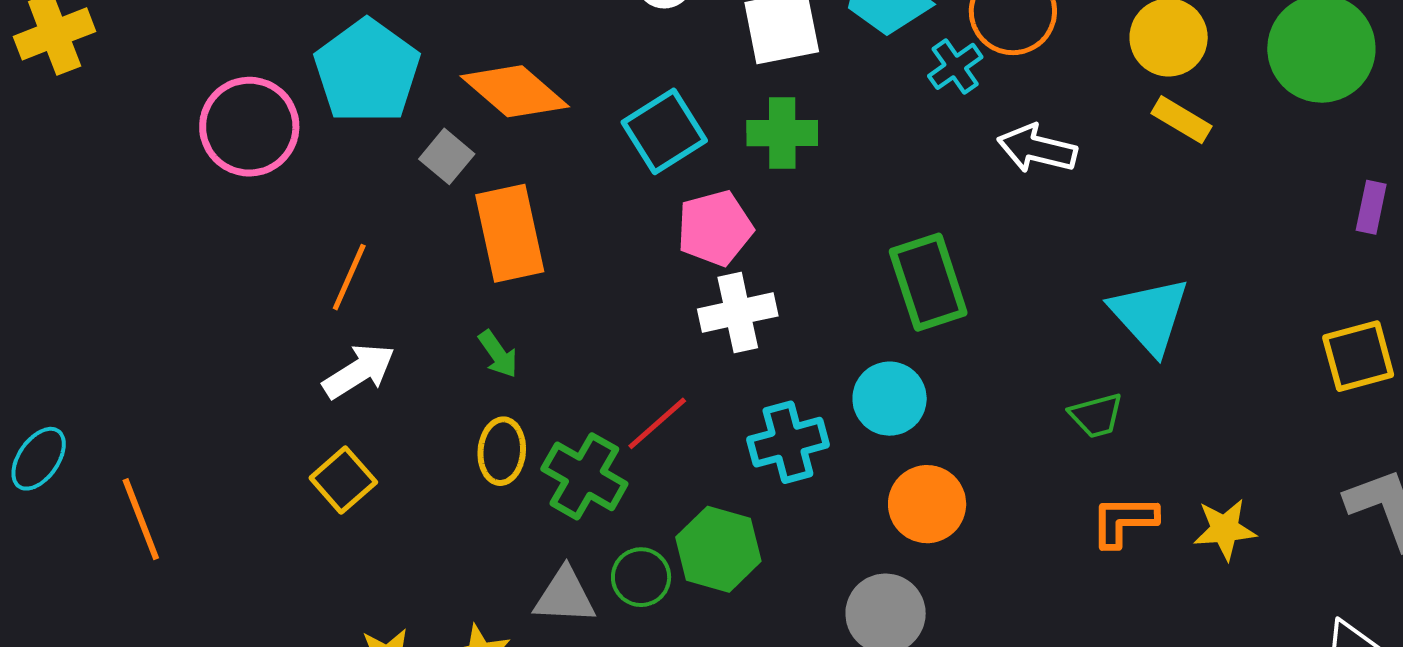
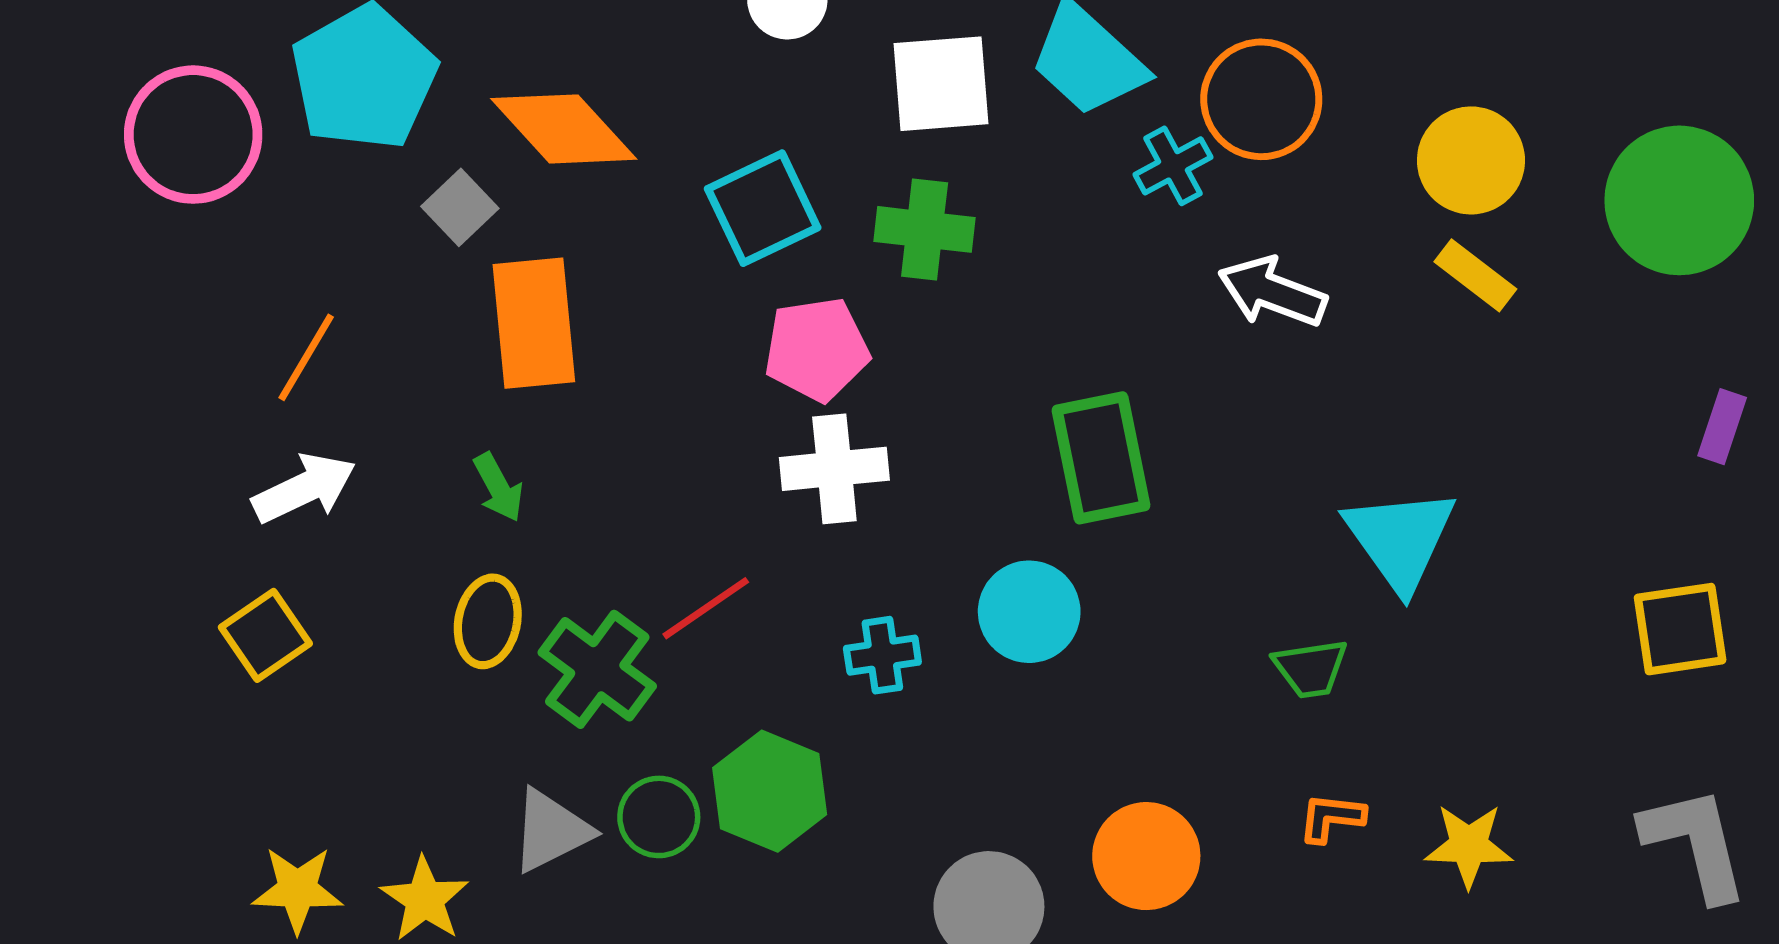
cyan cross: (788, 442) -> (882, 655), size x0.7
orange circle: (927, 504) -> (1146, 856), moved
orange L-shape: (1124, 521) -> (1331, 818), size x0.7
gray triangle: (565, 596) -> (551, 831), turned -36

